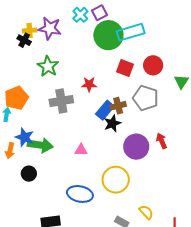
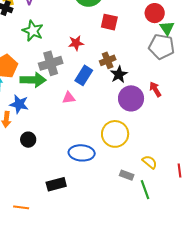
red circle: (153, 65) -> (155, 13), moved
gray pentagon: (146, 98) -> (162, 47), moved
blue rectangle: (105, 110) -> (84, 75), moved
black star: (112, 123) -> (119, 74), moved
green arrow: (40, 145) -> (33, 80), moved
pink triangle: (81, 150) -> (69, 98), moved

